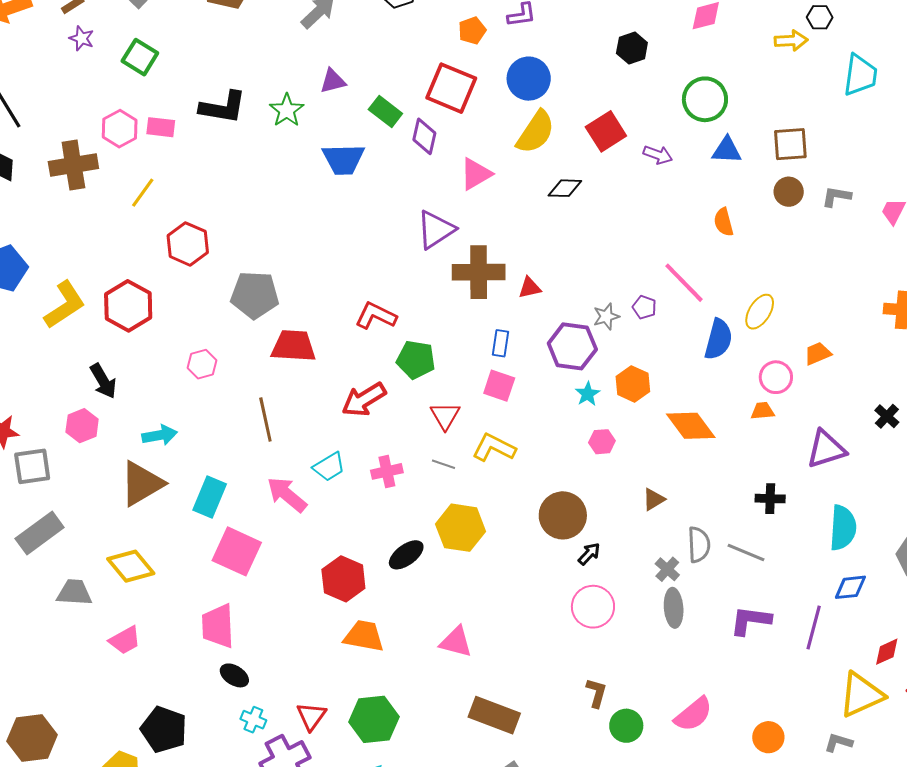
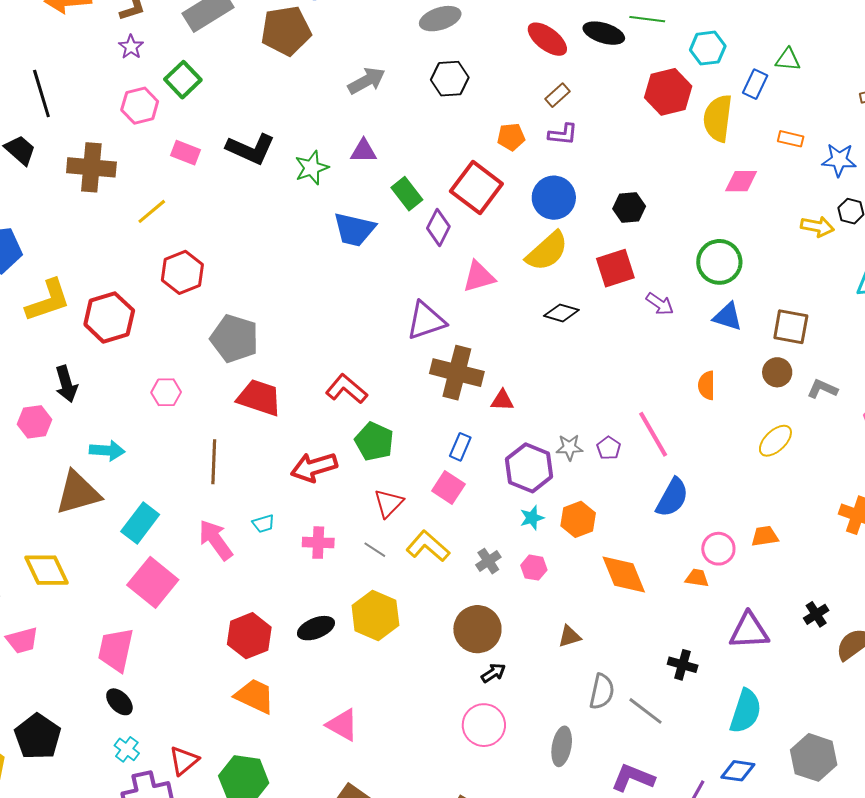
black hexagon: (632, 48) -> (629, 207), moved
pink hexagon: (120, 129) -> (140, 106), moved
yellow ellipse: (760, 312) -> (775, 441), moved
cyan trapezoid: (329, 467) -> (263, 524), size x0.7
gray cross: (667, 569) -> (488, 561), moved

